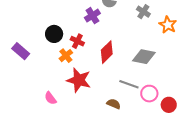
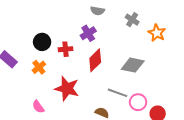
purple cross: (92, 16) -> (88, 33), moved
red cross: (77, 41) -> (66, 49), turned -32
orange cross: (66, 56) -> (39, 67), moved

